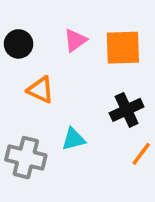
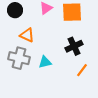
gray cross: (26, 158) -> (19, 58), moved

